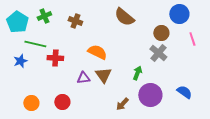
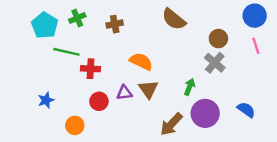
blue circle: (179, 14) -> (255, 16), moved
brown cross: (75, 21) -> (115, 24), turned -32
blue star: (20, 61) -> (46, 100), moved
red circle: (62, 102) -> (99, 101), moved
orange circle: (31, 103) -> (75, 125), moved
brown arrow: (122, 104) -> (171, 124), size x1.5

